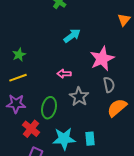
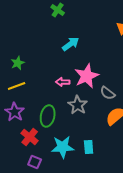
pink star: (102, 59) -> (87, 76), moved
gray semicircle: (109, 85) -> (108, 93), turned 140
purple star: (16, 104) -> (15, 112), turned 30

